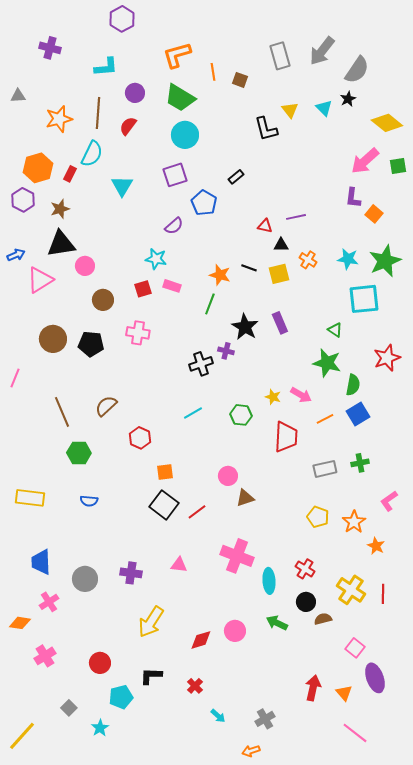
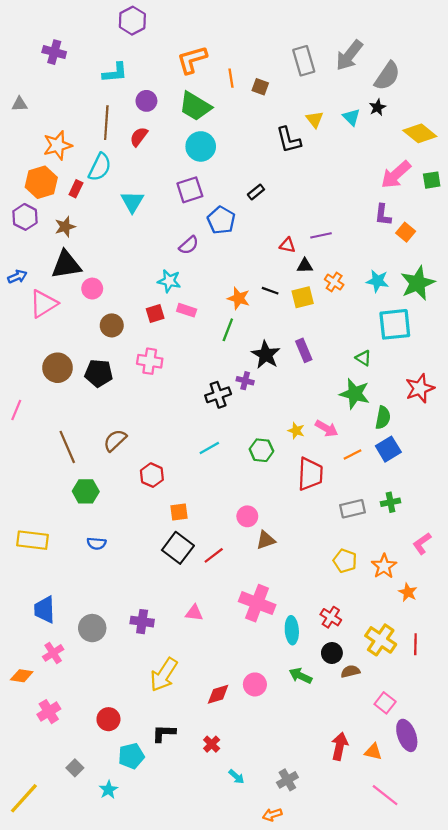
orange star: (59, 119) -> (57, 145), moved
orange triangle: (344, 693) -> (373, 752), turned -36

